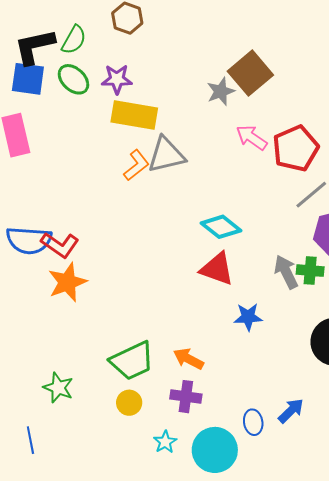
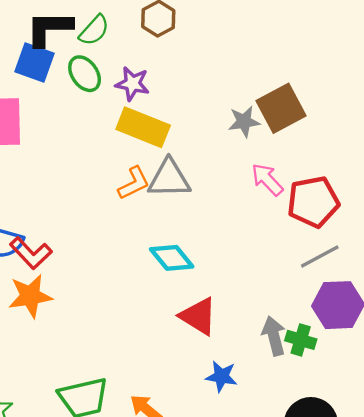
cyan diamond: (221, 227) -> (172, 258), moved

